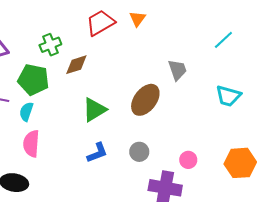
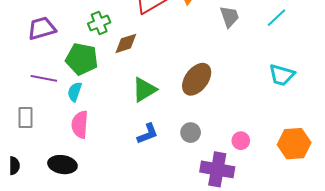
gray trapezoid: (177, 70) -> (229, 17), moved

